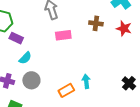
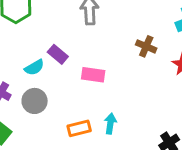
pink rectangle: (63, 35) -> (93, 75), moved
purple rectangle: (16, 38) -> (58, 54), moved

